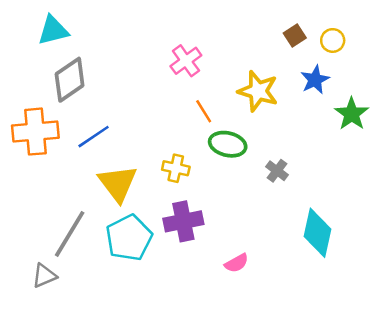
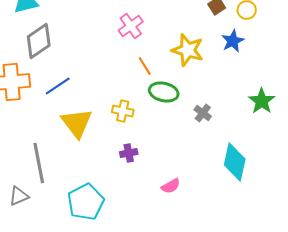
green star: (352, 114) -> (262, 101), moved
purple cross: (183, 221) -> (129, 153), size x0.6
gray line: (70, 234) -> (39, 163), turned -42
cyan pentagon: (129, 238) -> (86, 202), moved

